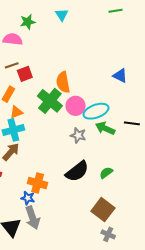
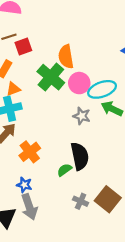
black semicircle: (77, 171) -> (80, 156), turned -65
green semicircle: (106, 173) -> (64, 170), moved
orange cross: (38, 183) -> (30, 152), moved, turned 36
gray cross: (108, 234) -> (81, 201), moved

